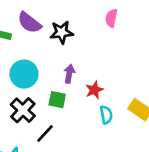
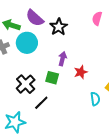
black star: (62, 32) -> (59, 27), turned -30
cyan circle: (24, 74) -> (27, 43), moved
cyan semicircle: (106, 115) -> (95, 99), moved

